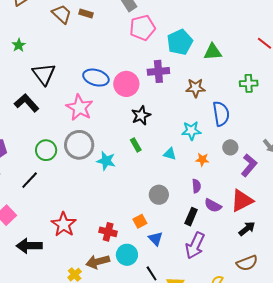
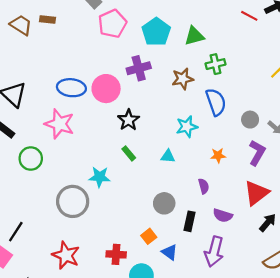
green cross: (249, 83) -> (216, 64), moved
gray circle: (79, 145) -> (73, 201), moved
gray circle: (230, 147) -> (250, 120), moved
green circle: (46, 150) -> (31, 159), moved
orange star: (202, 160) -> (218, 155), moved
black line: (30, 180) -> (16, 232), moved
purple semicircle: (213, 206) -> (223, 216), moved
black rectangle: (191, 217) -> (189, 221), moved

